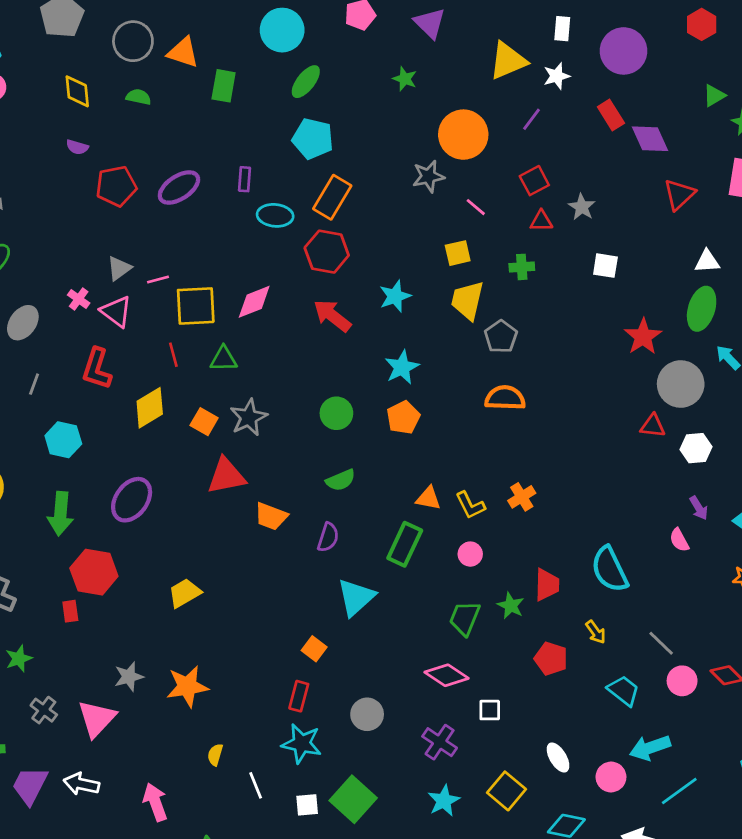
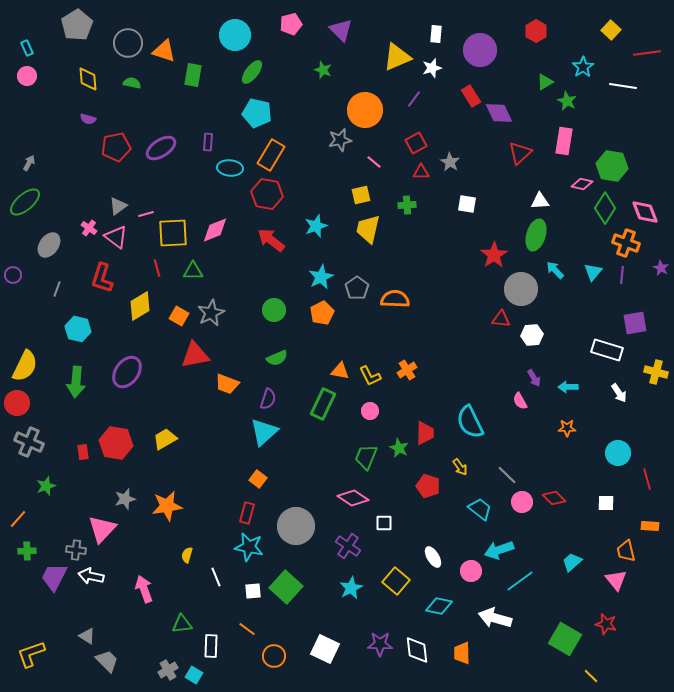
gray pentagon: (501, 337) -> (357, 288), moved
red hexagon: (94, 572) -> (116, 443), moved
cyan triangle: (356, 597) -> (264, 432), moved
gray cross: (44, 710) -> (76, 550), moved, turned -30
gray circle: (367, 714) -> (296, 526), size x1.6

